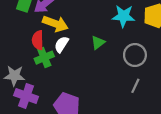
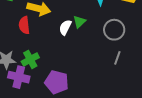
white semicircle: (61, 44) -> (65, 27), moved
green cross: (44, 58) -> (30, 59), moved

